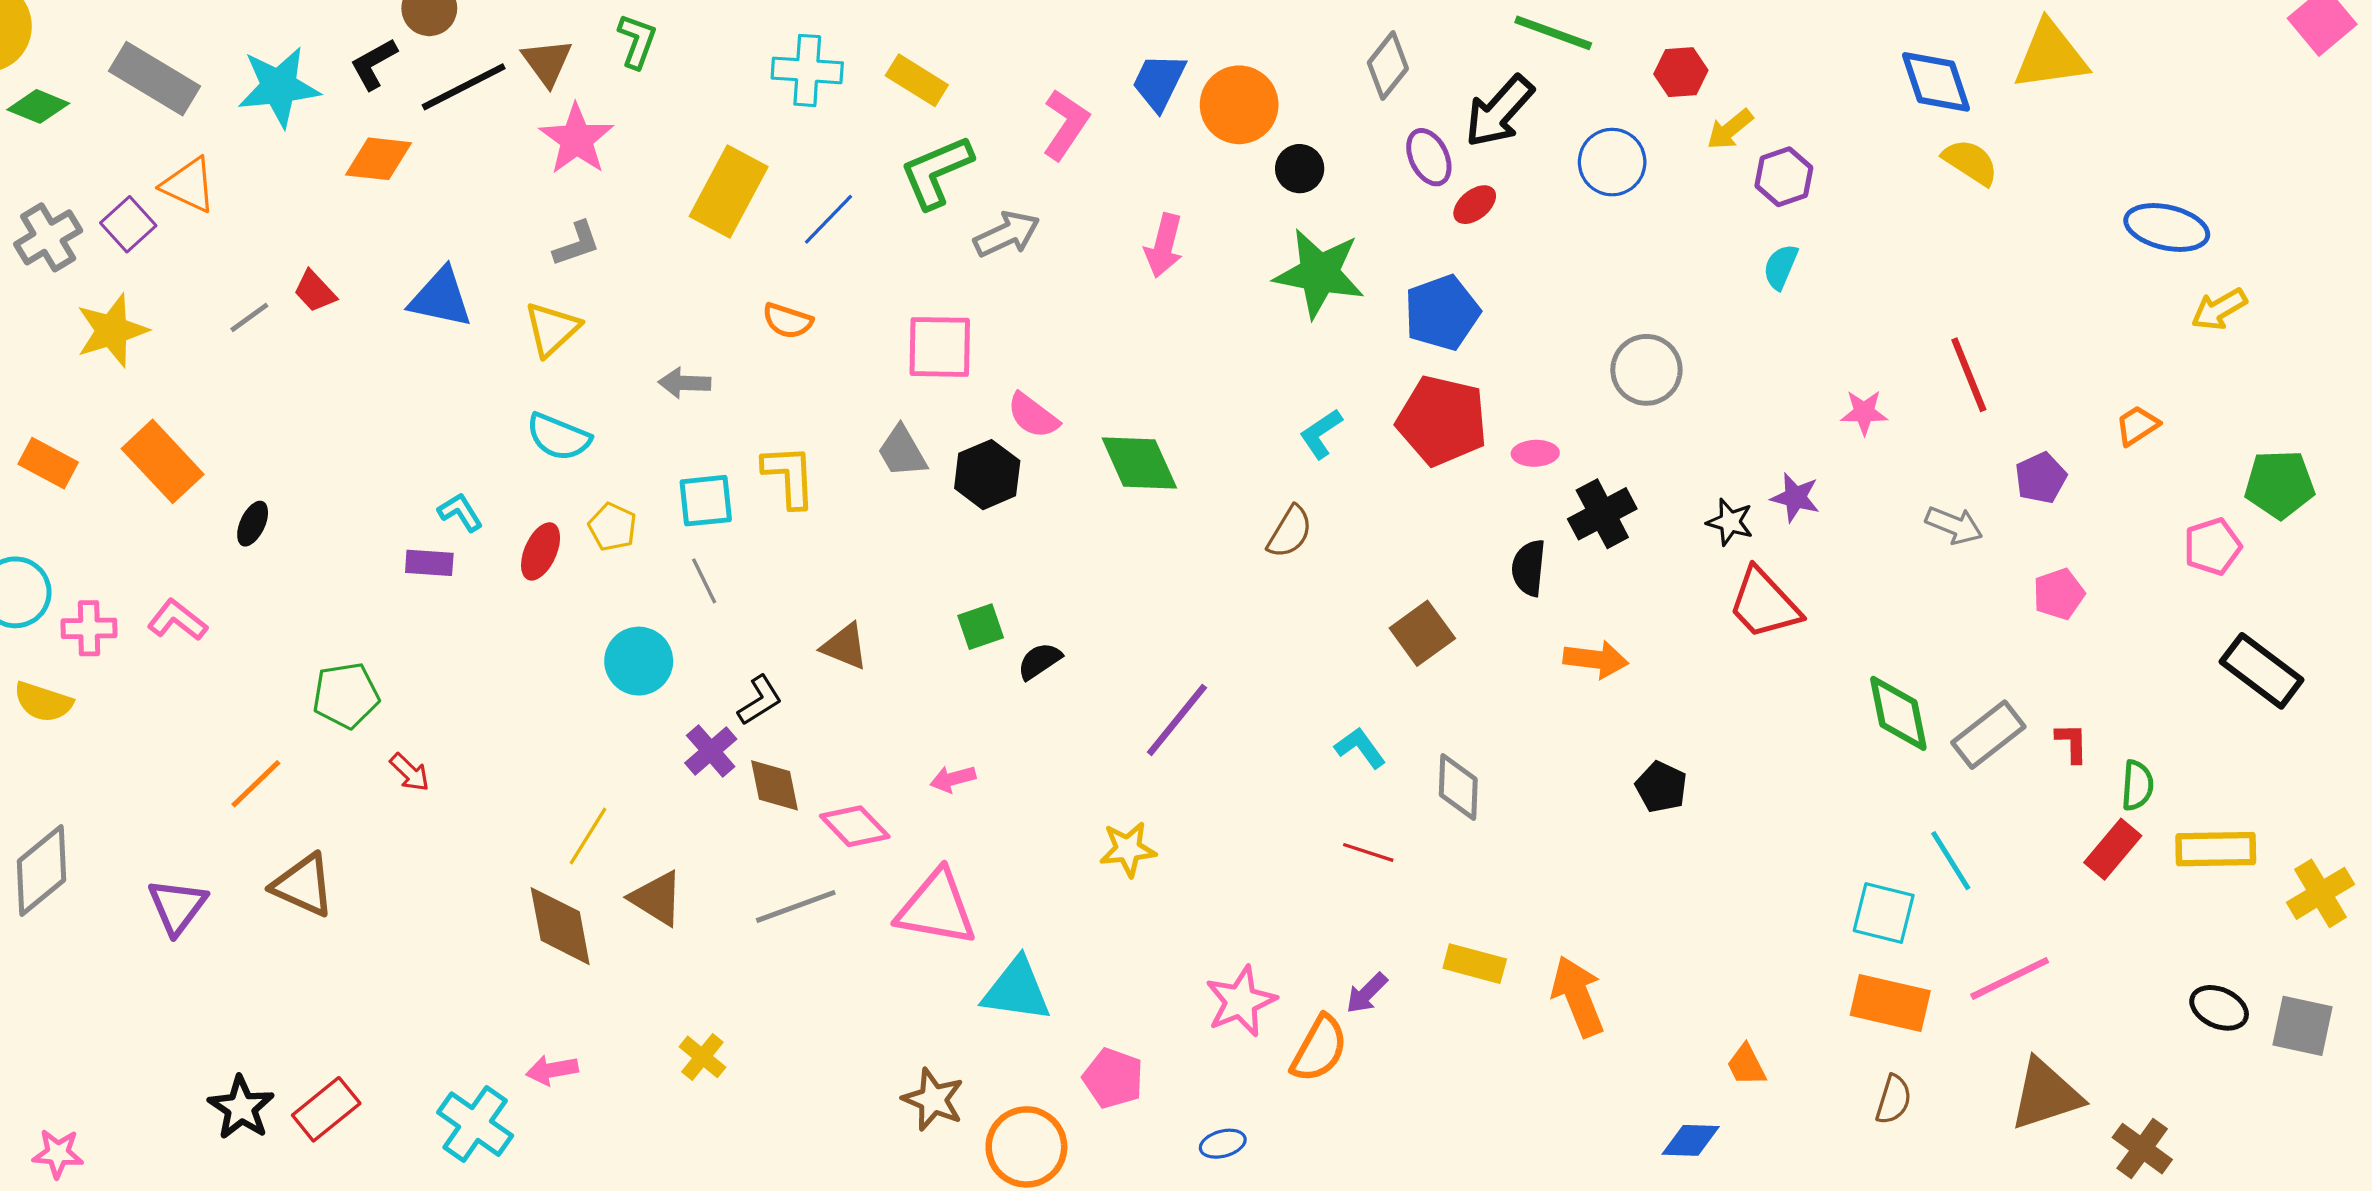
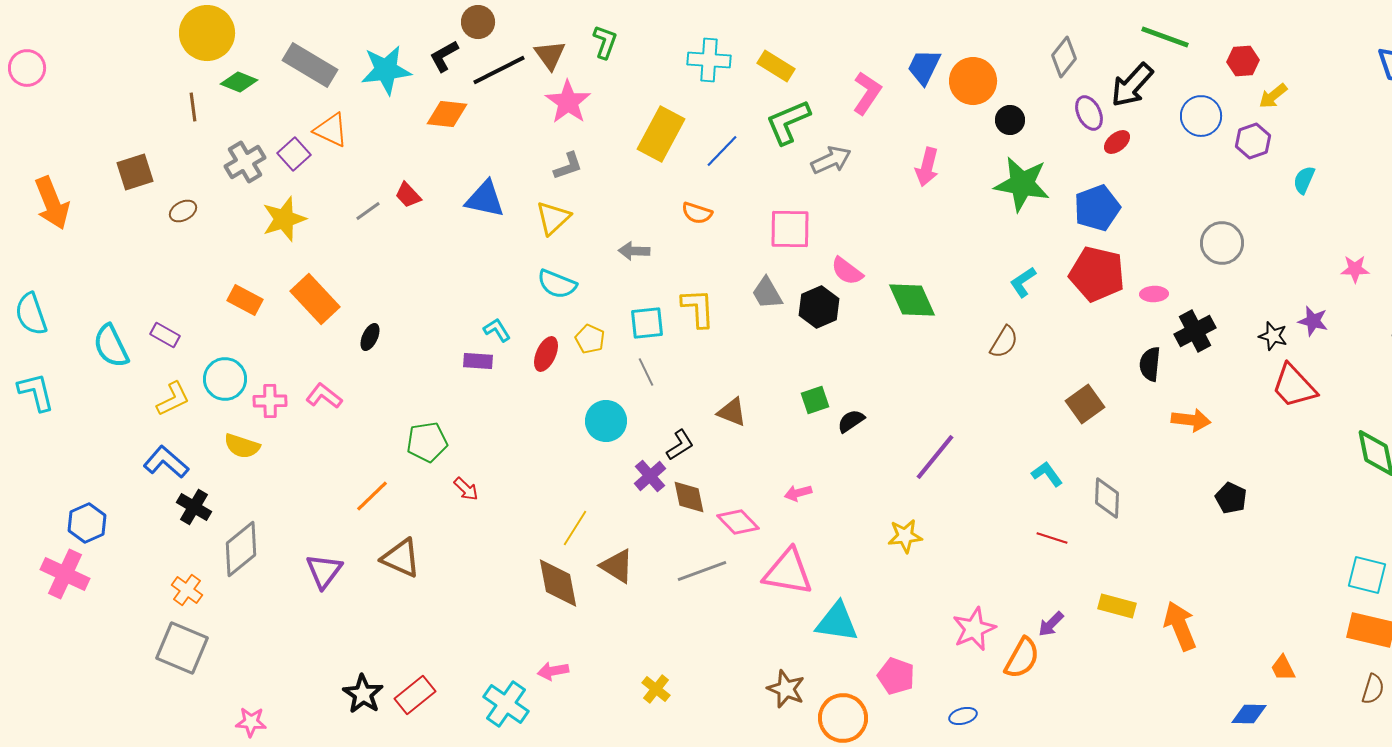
purple hexagon: (1784, 177) -> (1253, 141), moved
yellow cross: (702, 1057) -> (656, 689), moved

